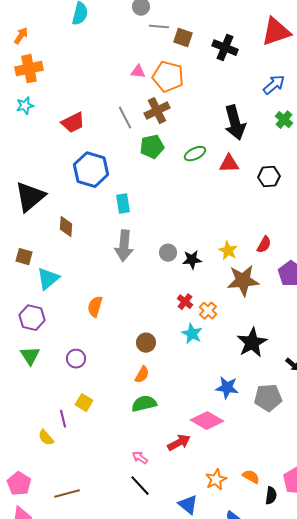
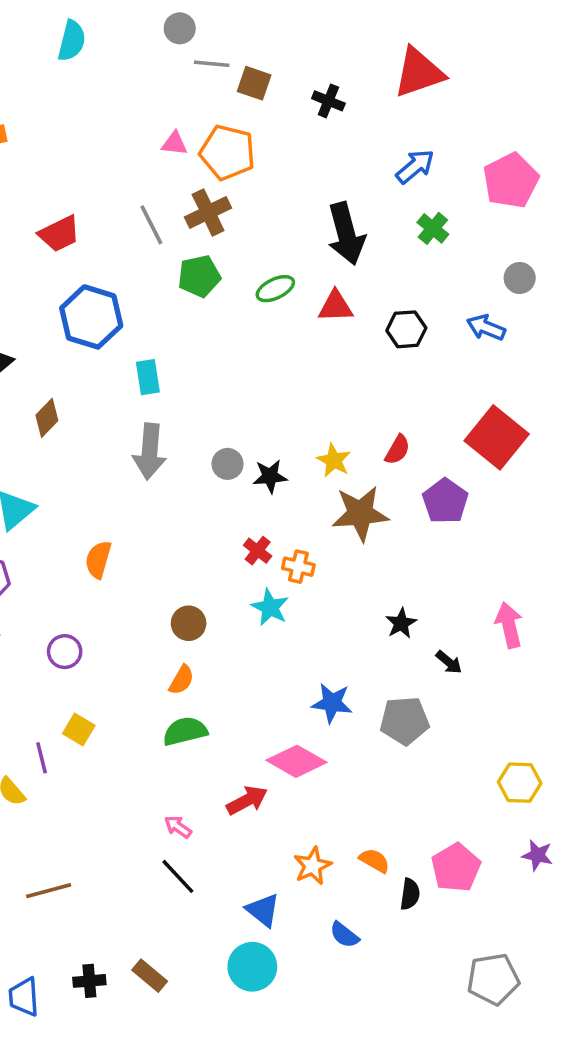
black cross: (225, 48) -> (328, 101), size x0.7
brown diamond: (66, 227) -> (47, 418), turned 40
orange cross: (208, 311) -> (298, 567), turned -30
black star: (252, 343) -> (401, 623), moved, size x0.6

